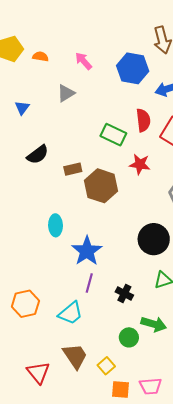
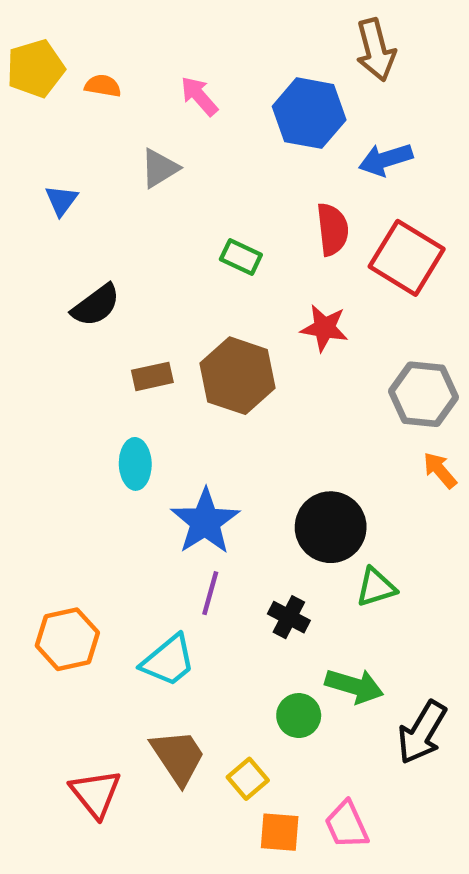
green rectangle: (113, 135) -> (241, 257), moved, size x0.7
brown rectangle: (73, 169) -> (152, 376), moved
black circle: (154, 239) -> (331, 527), moved
pink trapezoid: (150, 386) -> (347, 825), turned 70

